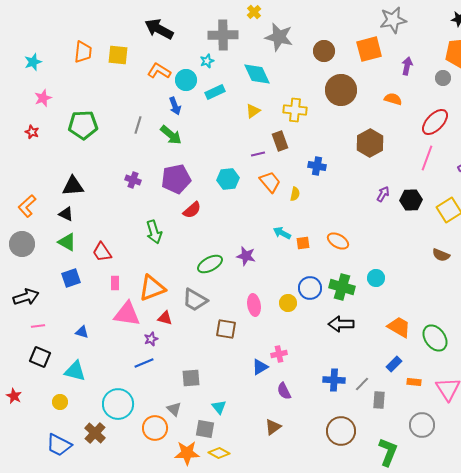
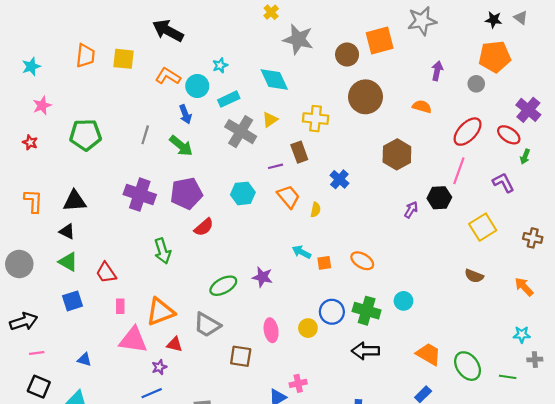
gray cross: (223, 35) -> (241, 132), moved, turned 32
orange square: (369, 49) -> (380, 40), moved
blue cross: (317, 166) -> (339, 179), turned 30
purple cross: (133, 180) -> (140, 195), size x1.8
black hexagon: (411, 200) -> (439, 198), moved
orange L-shape: (27, 206) -> (33, 201), moved, turned 135

